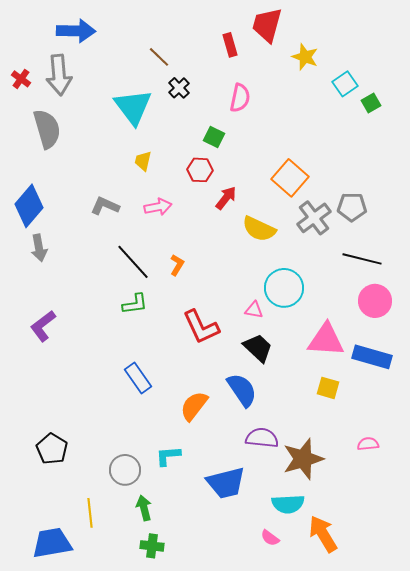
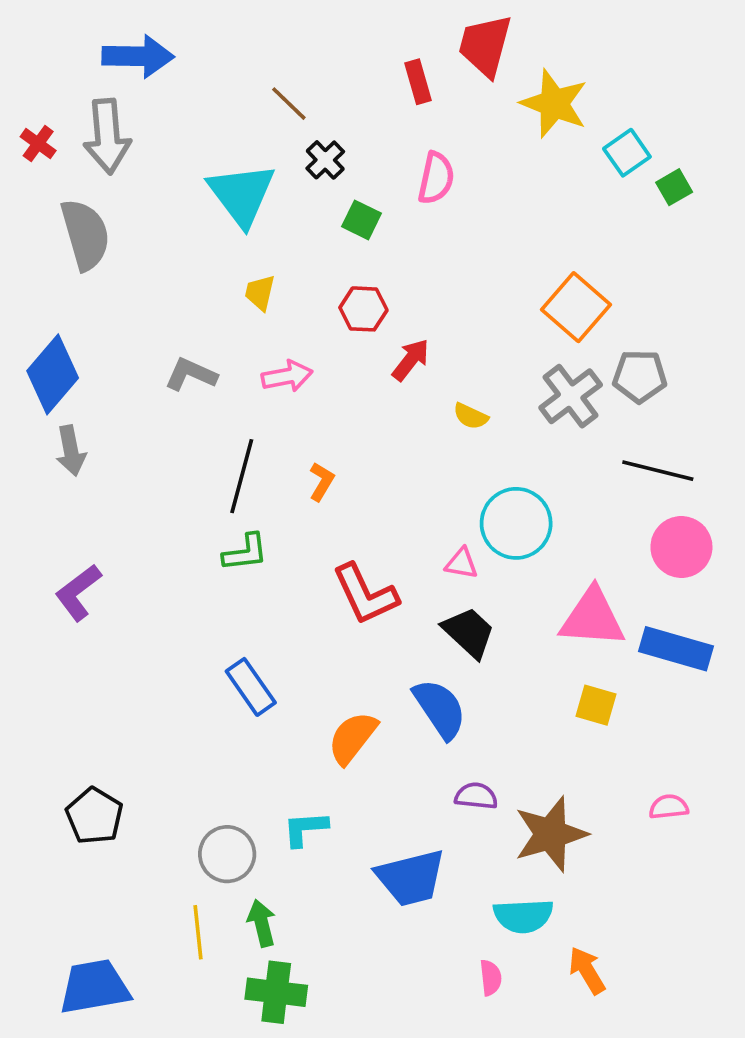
yellow star: (305, 57) -> (554, 104), size x1.4
green square: (214, 137) -> (362, 220), moved
orange square: (290, 178) -> (576, 307), moved
yellow semicircle: (259, 229) -> (471, 416), size x0.6
black line: (133, 262) -> (242, 476), turned 57
purple semicircle: (262, 438) -> (476, 796), size x0.7
yellow line: (90, 513) -> (198, 932), moved
orange arrow: (323, 534) -> (587, 970), size x0.7
pink semicircle: (270, 538) -> (491, 978), turned -132
green cross: (152, 546) -> (276, 992), size x1.4

